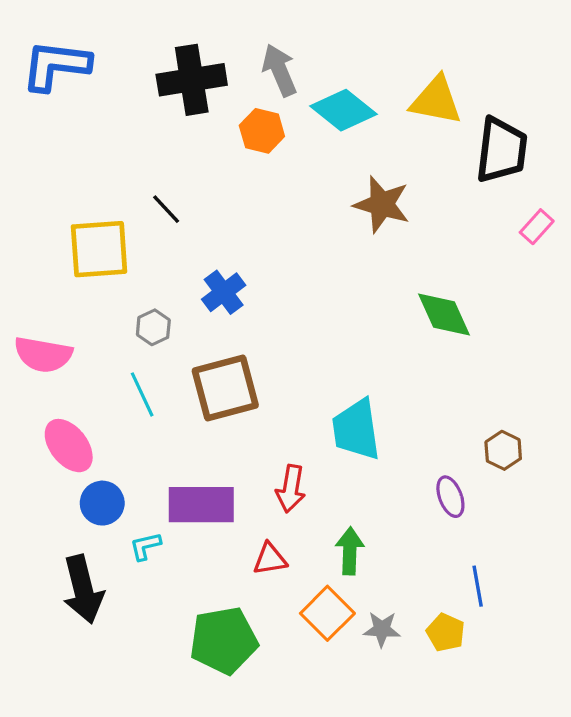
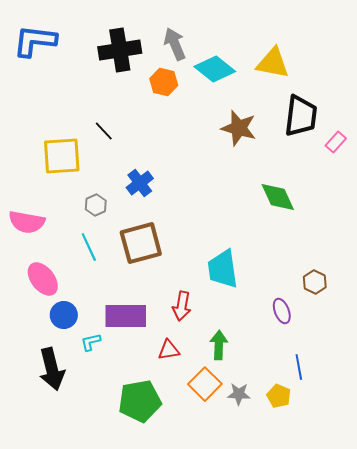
black trapezoid: (502, 150) -> (301, 116), moved

